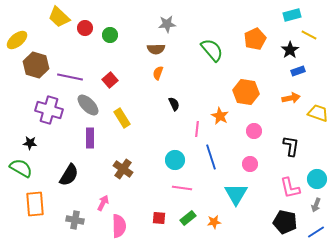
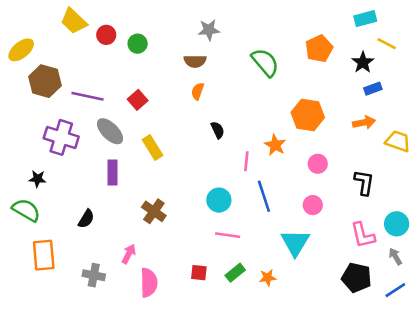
black semicircle: (69, 175) -> (86, 219), size x0.7
gray arrow: (316, 205) -> (395, 256), turned 128

